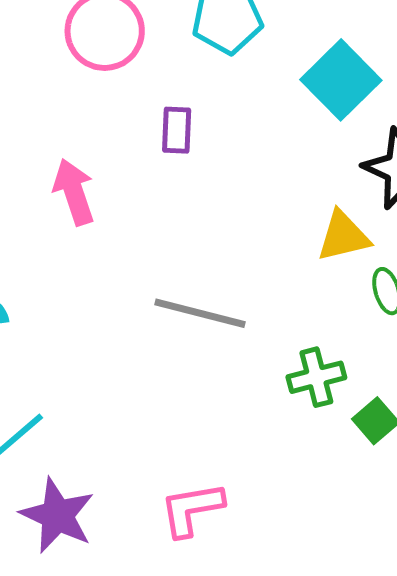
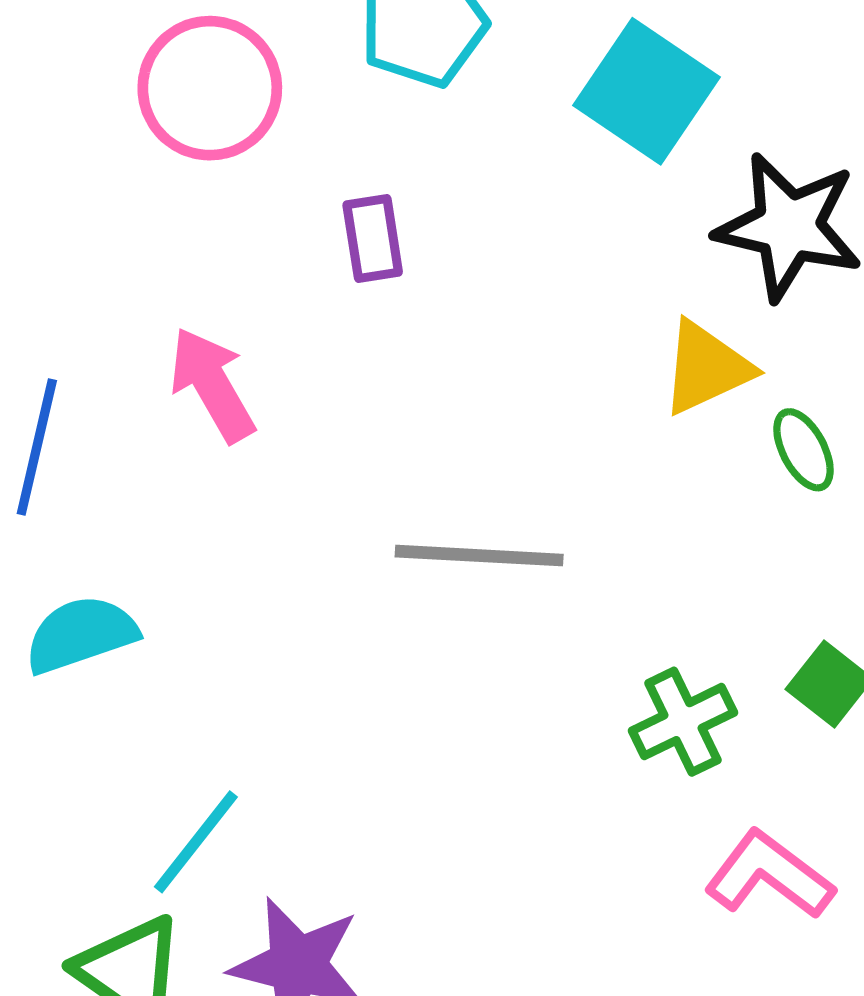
green cross: (316, 377) -> (683, 722), moved
pink L-shape: (192, 509) -> (769, 875), moved, turned 58

